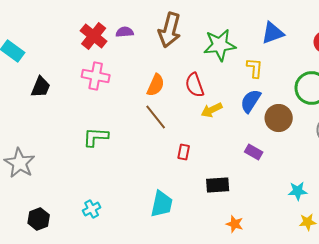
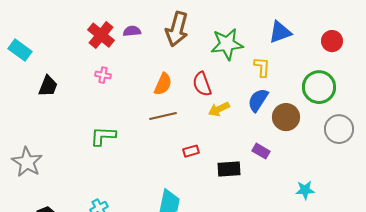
pink cross: (96, 76) -> (103, 75), size x0.6
brown line: (156, 117) -> (163, 116), turned -64
red rectangle: (184, 152) -> (191, 151), turned 63
black rectangle: (218, 185) -> (229, 169), moved

